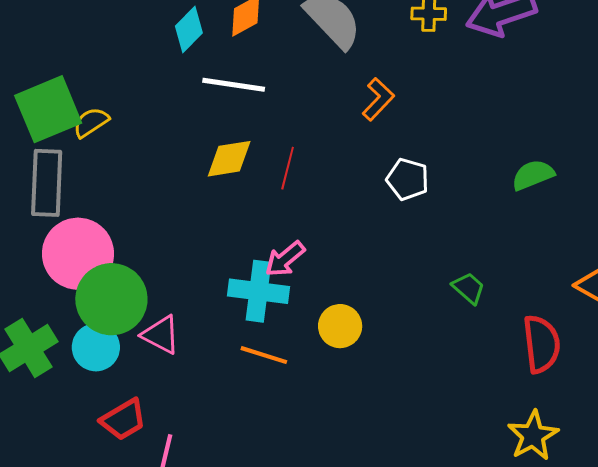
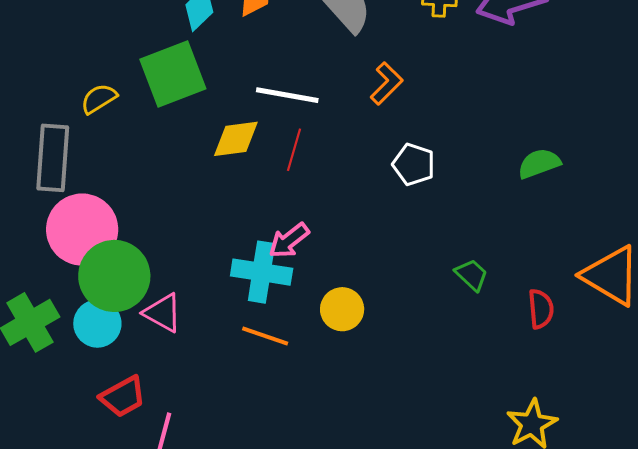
white line: (234, 85) -> (287, 95), moved
green square: (48, 109) -> (173, 74), moved
red semicircle: (541, 344) -> (541, 309), moved, size x0.7

